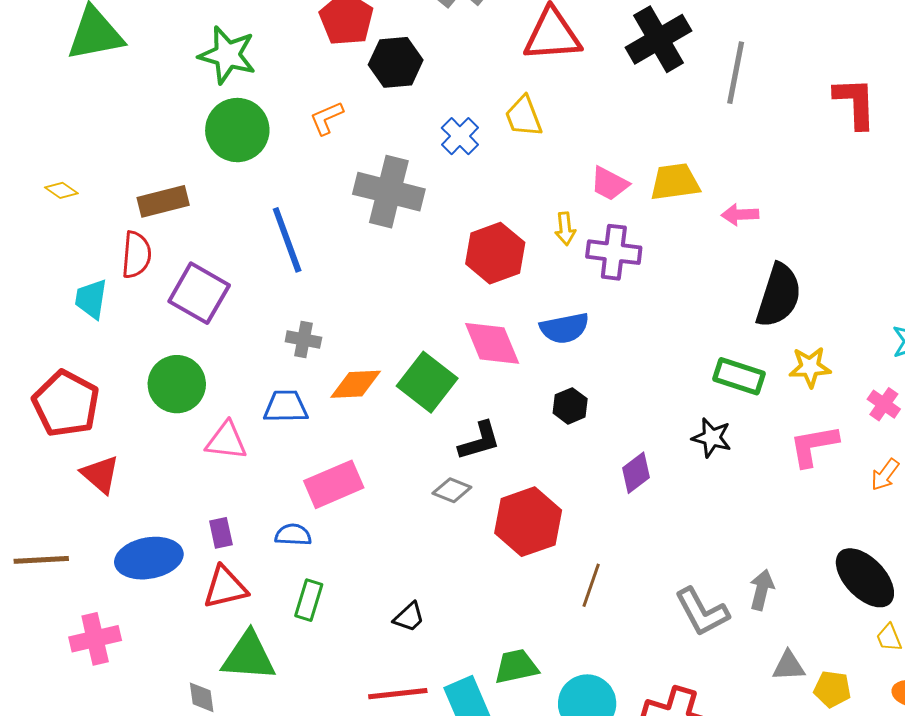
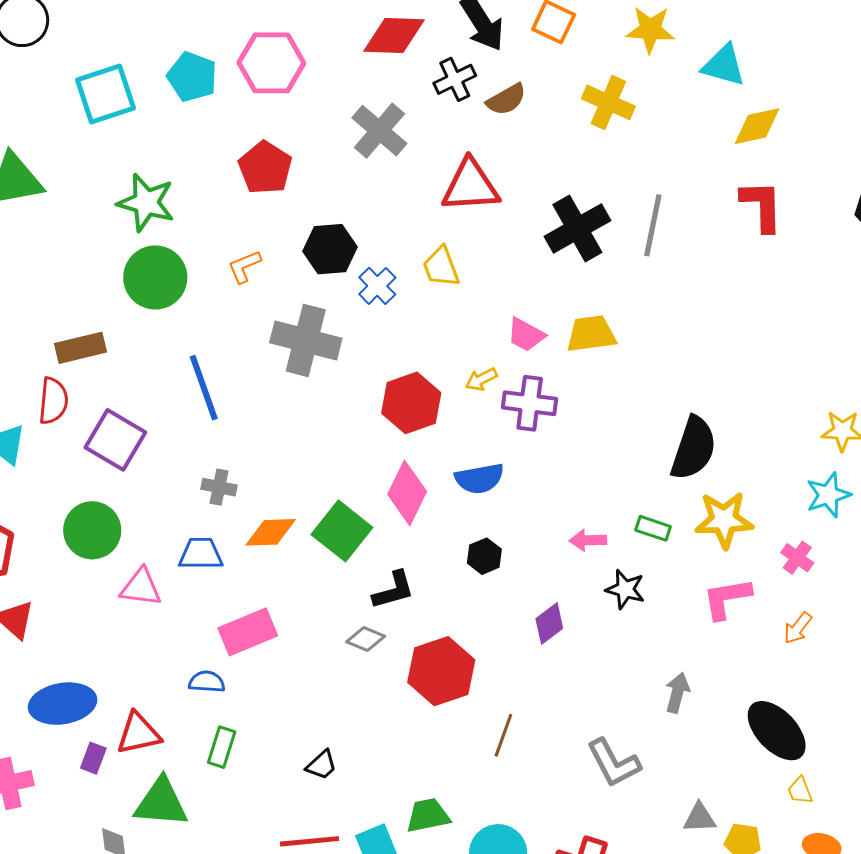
black cross: (659, 39) -> (577, 228), moved
black hexagon: (396, 62) -> (330, 249), moved
red L-shape: (855, 103) -> (762, 206), moved
pink arrow: (740, 215) -> (588, 540), moved
yellow arrow: (565, 229) -> (481, 379), turned 68
pink diamond: (492, 343) -> (407, 493), turned 48
yellow star: (810, 367) -> (724, 520), size x1.4
green rectangle: (739, 376) -> (653, 528), size x0.7
purple rectangle: (221, 533) -> (93, 758), moved, turned 32
gray arrow: (762, 590) -> (677, 693), moved

